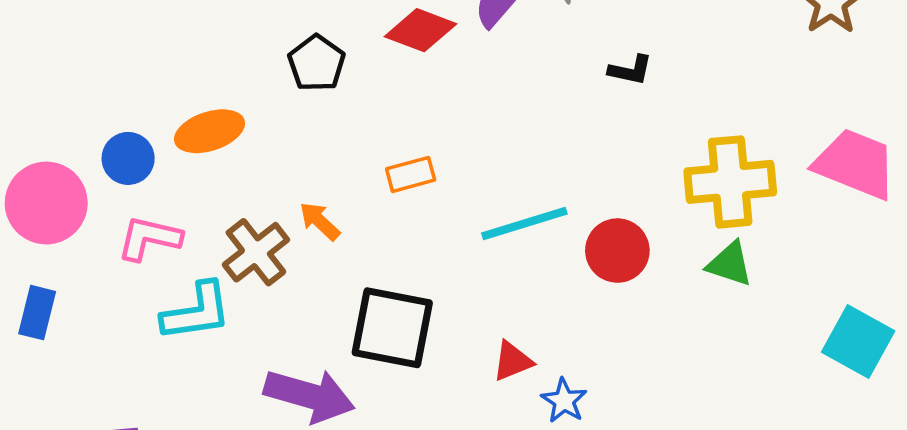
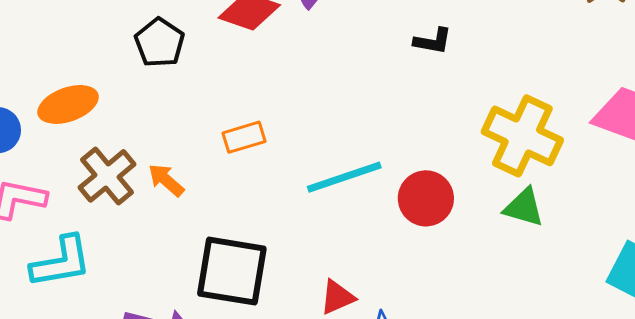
yellow cross: (730, 182) -> (522, 136), turned 32
brown cross: (256, 252) -> (107, 176), moved

